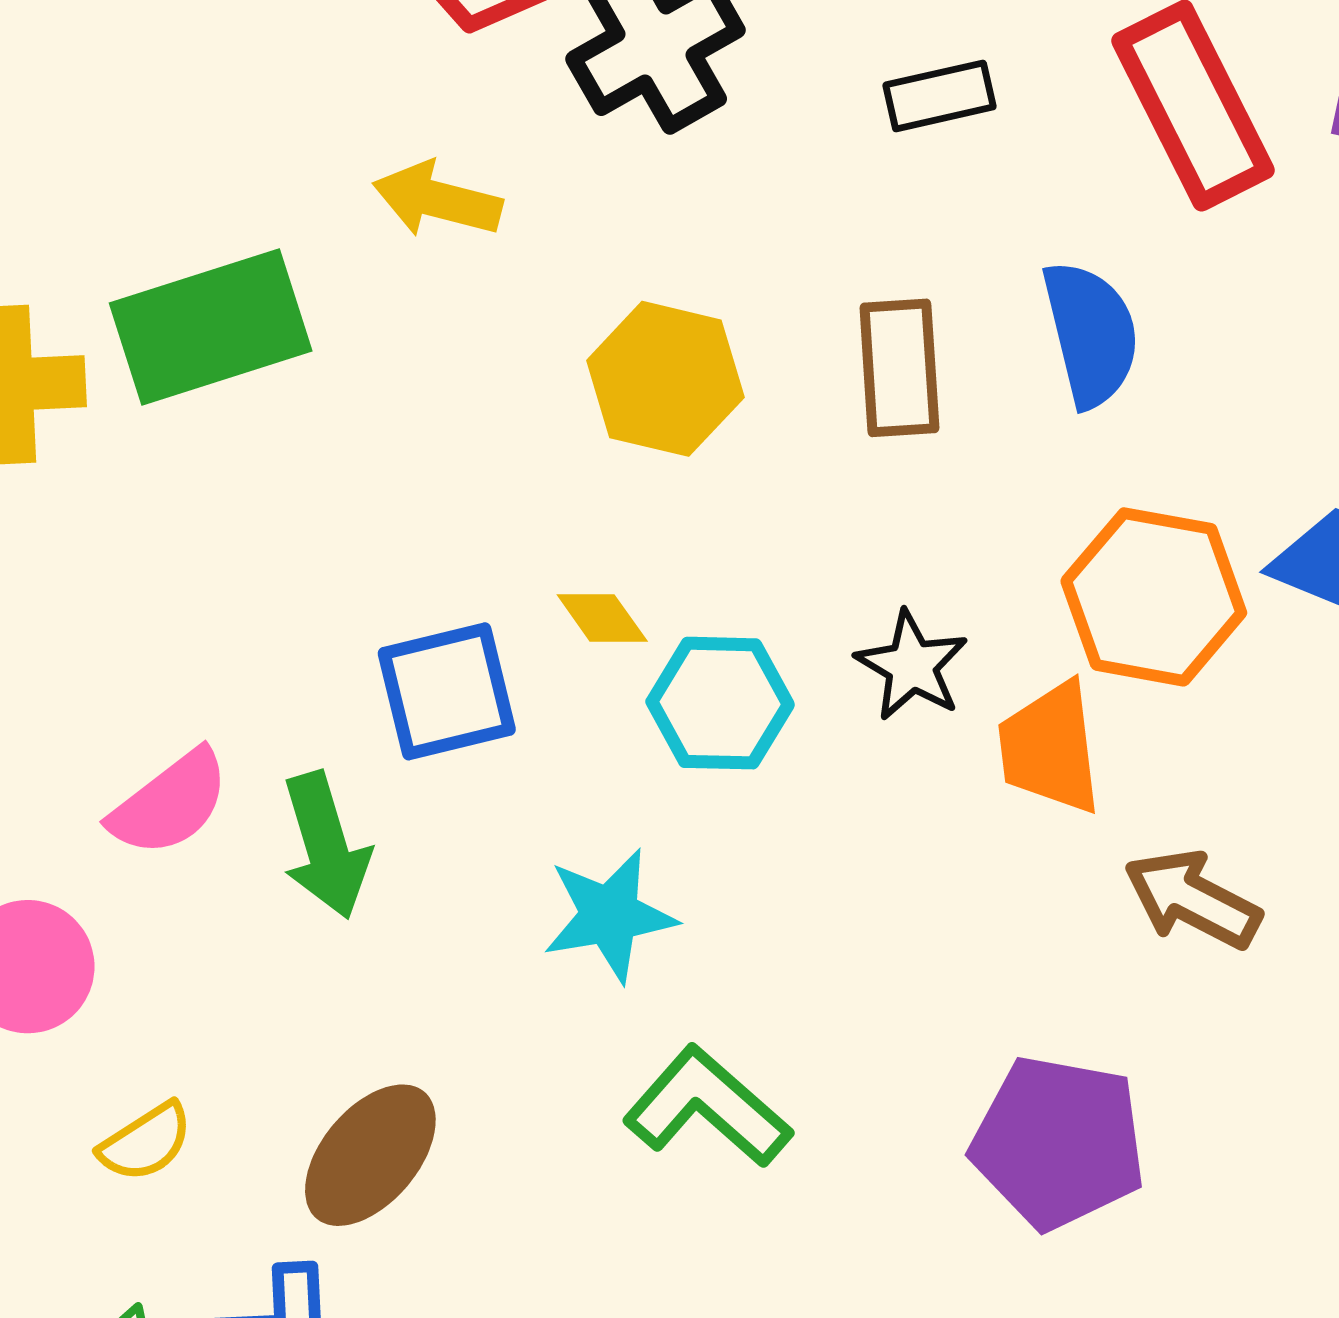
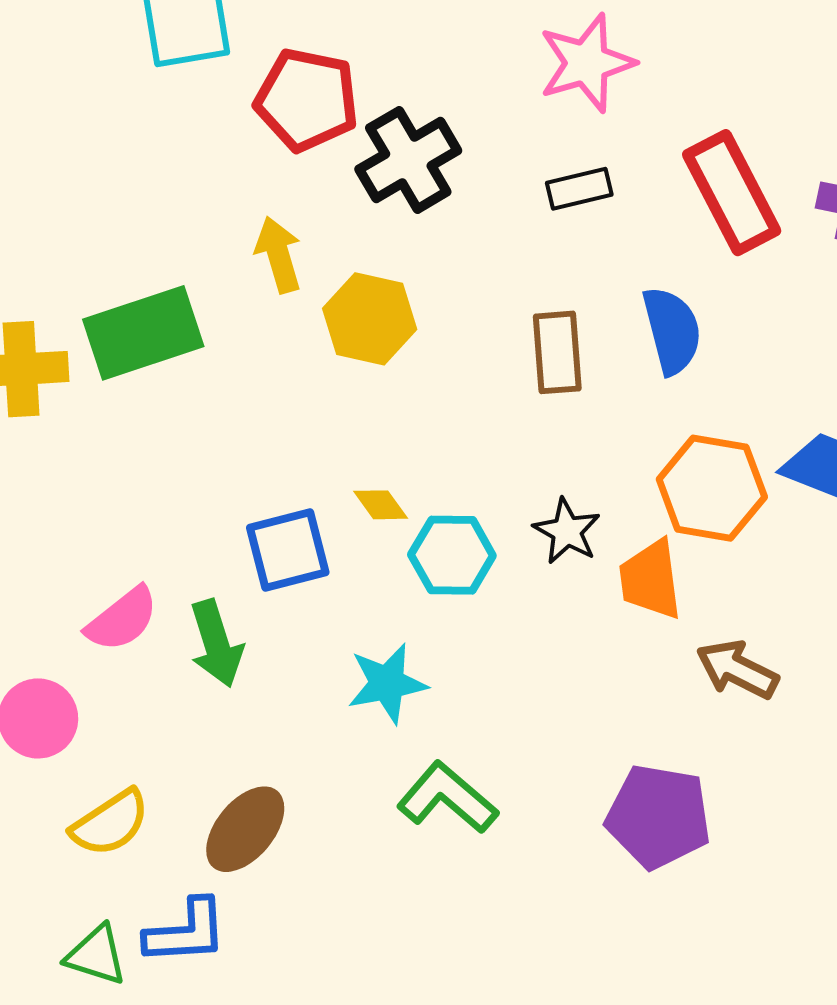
yellow arrow: (437, 200) -> (278, 255), turned 60
yellow hexagon: (665, 379) -> (370, 319), moved
yellow semicircle: (146, 1142) -> (110, 823), size x1.4

